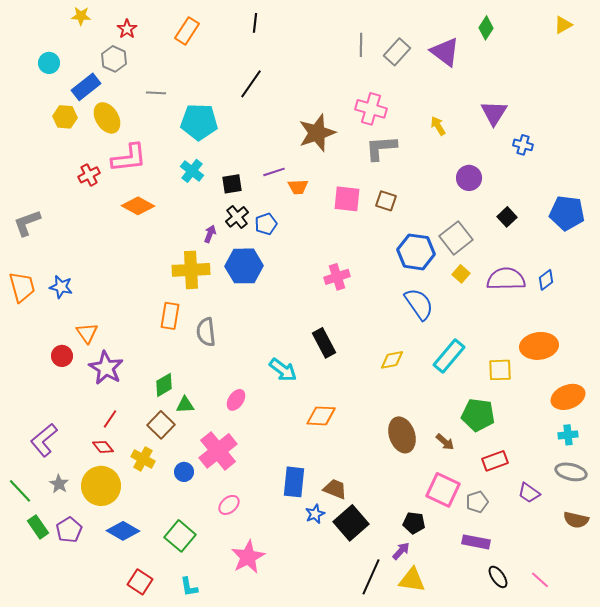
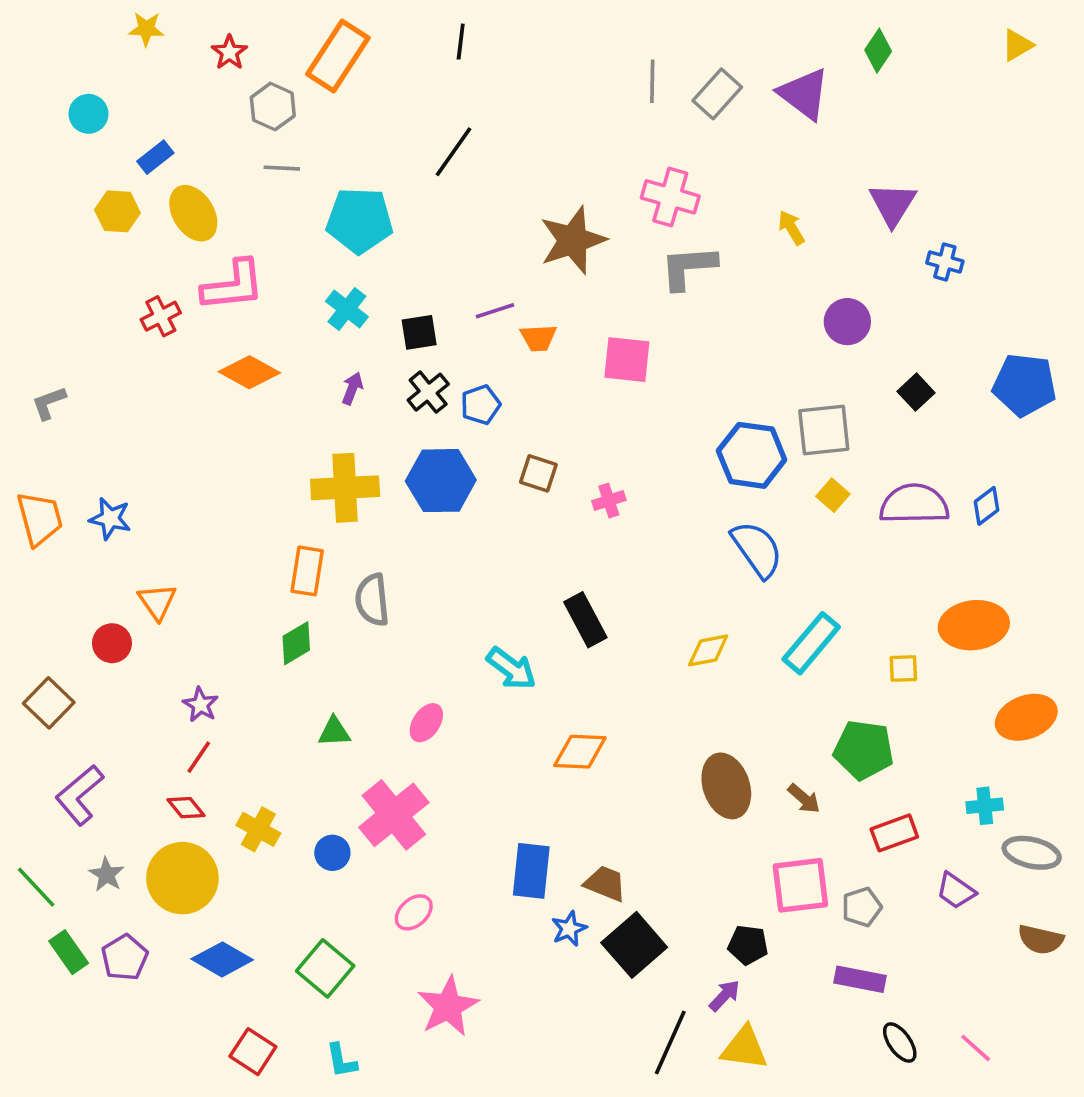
orange rectangle: (187, 31) -> (338, 56), size x1.4
gray hexagon: (114, 59) -> (273, 107), moved
blue rectangle: (86, 87) -> (155, 157), size x0.7
brown square: (386, 201) -> (538, 473), moved
gray L-shape: (27, 223) -> (49, 403), size x0.7
purple arrow: (210, 234) -> (352, 388), moved
gray square: (456, 238) -> (824, 430), turned 32
pink cross: (337, 277) -> (609, 500), size x0.7
purple star: (106, 368) -> (201, 705), moved, size x0.6
yellow square: (500, 370) -> (903, 669), size x0.7
green diamond: (164, 385) -> (296, 643), moved
brown square: (161, 425) -> (49, 703), moved
cyan cross: (568, 435) -> (985, 806), moved
pink square: (443, 490) -> (800, 885), turned -32

